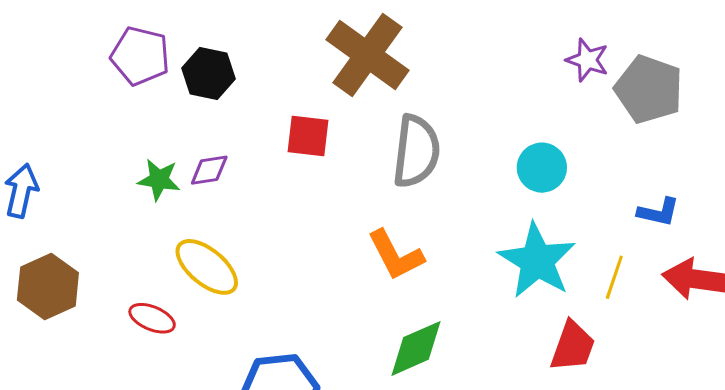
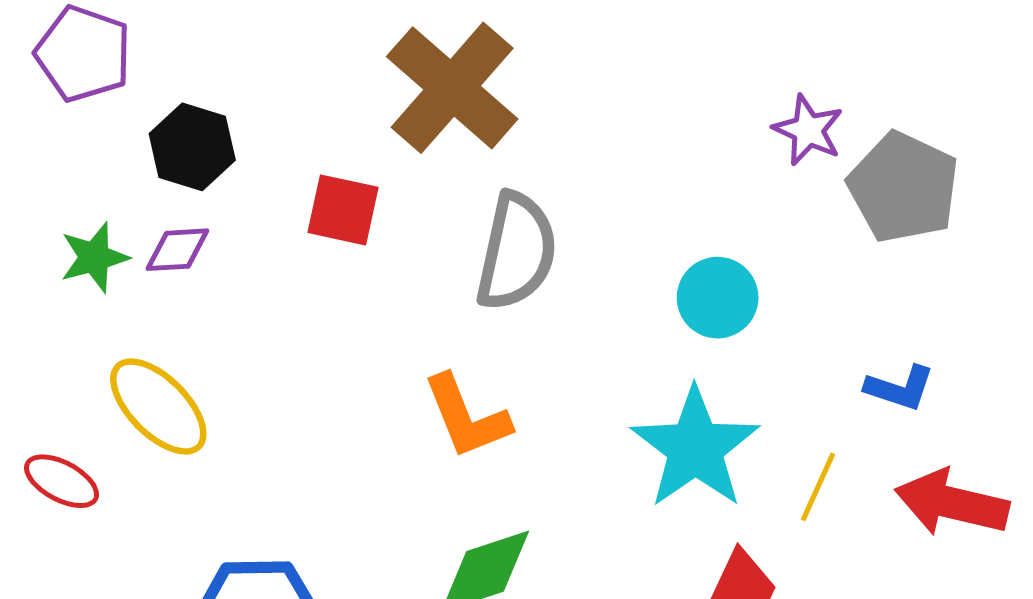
black hexagon: (209, 74) -> (192, 147), moved
green star: (159, 180) -> (94, 257), turned -30

